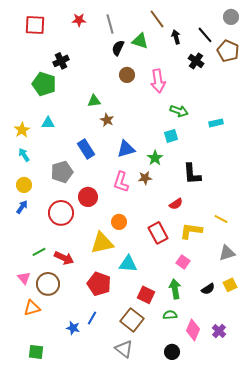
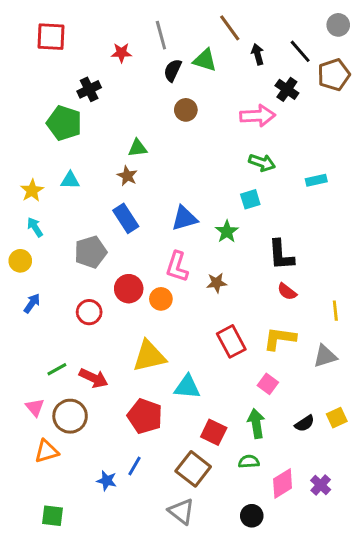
red star: (79, 20) -> (121, 53), moved
brown pentagon: (228, 51) -> (334, 75), turned 30
pink arrow: (158, 81) -> (258, 116), moved, turned -85
brown star: (107, 120) -> (127, 176), moved
brown star: (145, 178) -> (217, 283), moved
yellow circle: (24, 185) -> (20, 261), moved
red semicircle: (176, 204) -> (287, 292), moved, turned 72
red circle: (61, 213) -> (89, 312), size x0.7
yellow line: (221, 219) -> (335, 311), moved, turned 56
orange circle: (119, 222) -> (161, 299), moved
gray triangle: (227, 253) -> (325, 356), moved
pink diamond: (193, 330) -> (283, 484), turned 35

